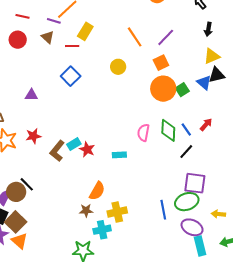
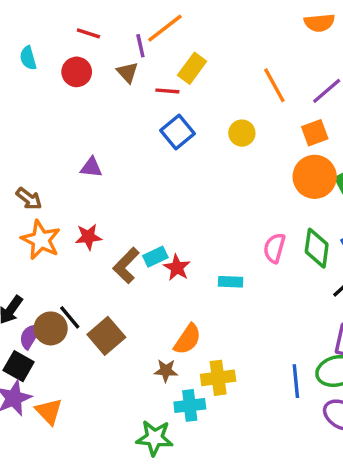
purple line: (54, 21) -> (140, 46), turned 56
blue square: (71, 76) -> (178, 132), moved
brown square: (16, 222) -> (106, 336), moved

